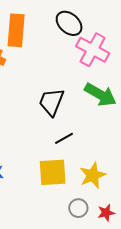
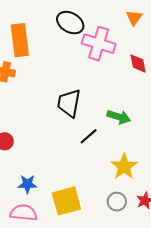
green arrow: (100, 95) -> (119, 117), moved, size x0.7
yellow square: (53, 172) -> (66, 201), moved

